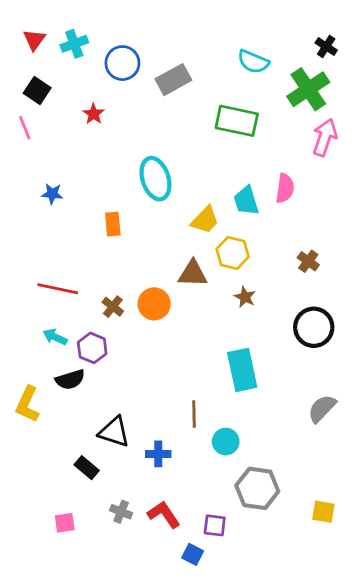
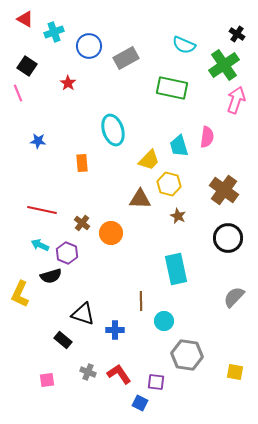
red triangle: (34, 40) -> (25, 19), moved, turned -36
brown cross: (308, 261) -> (224, 190), size x1.8
orange circle: (154, 304) -> (111, 233), moved

